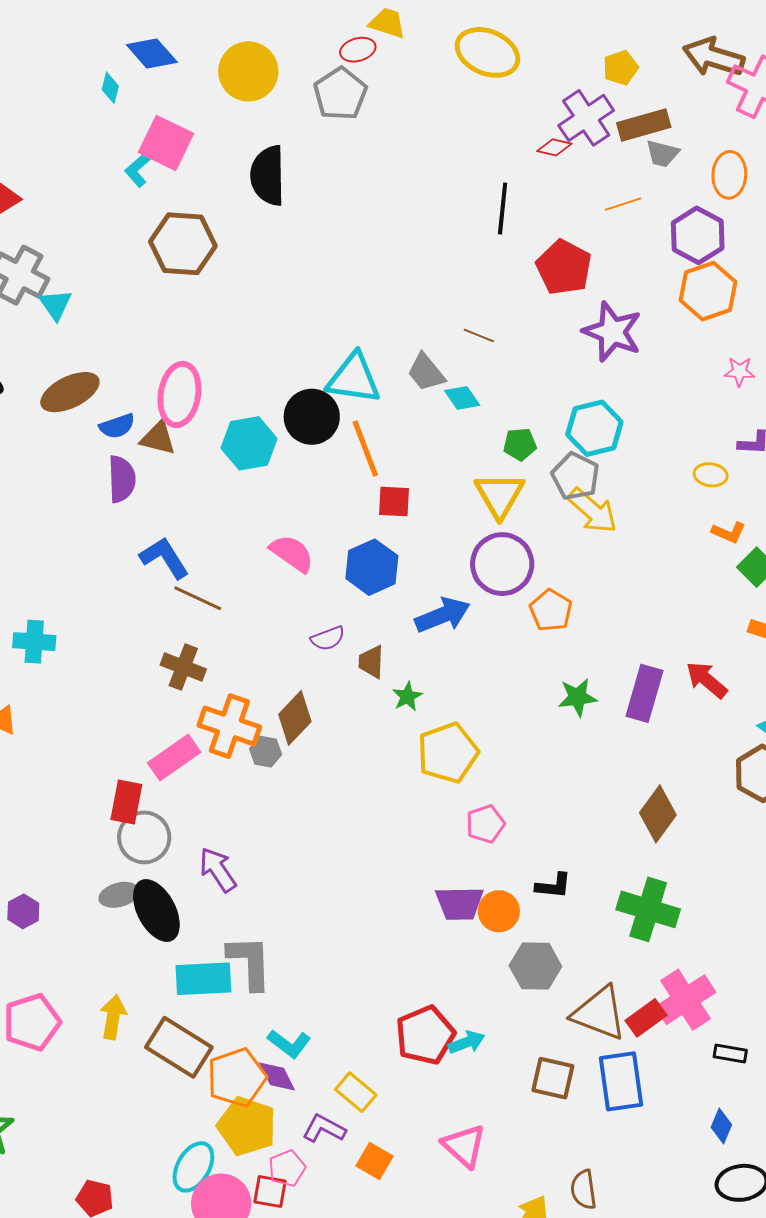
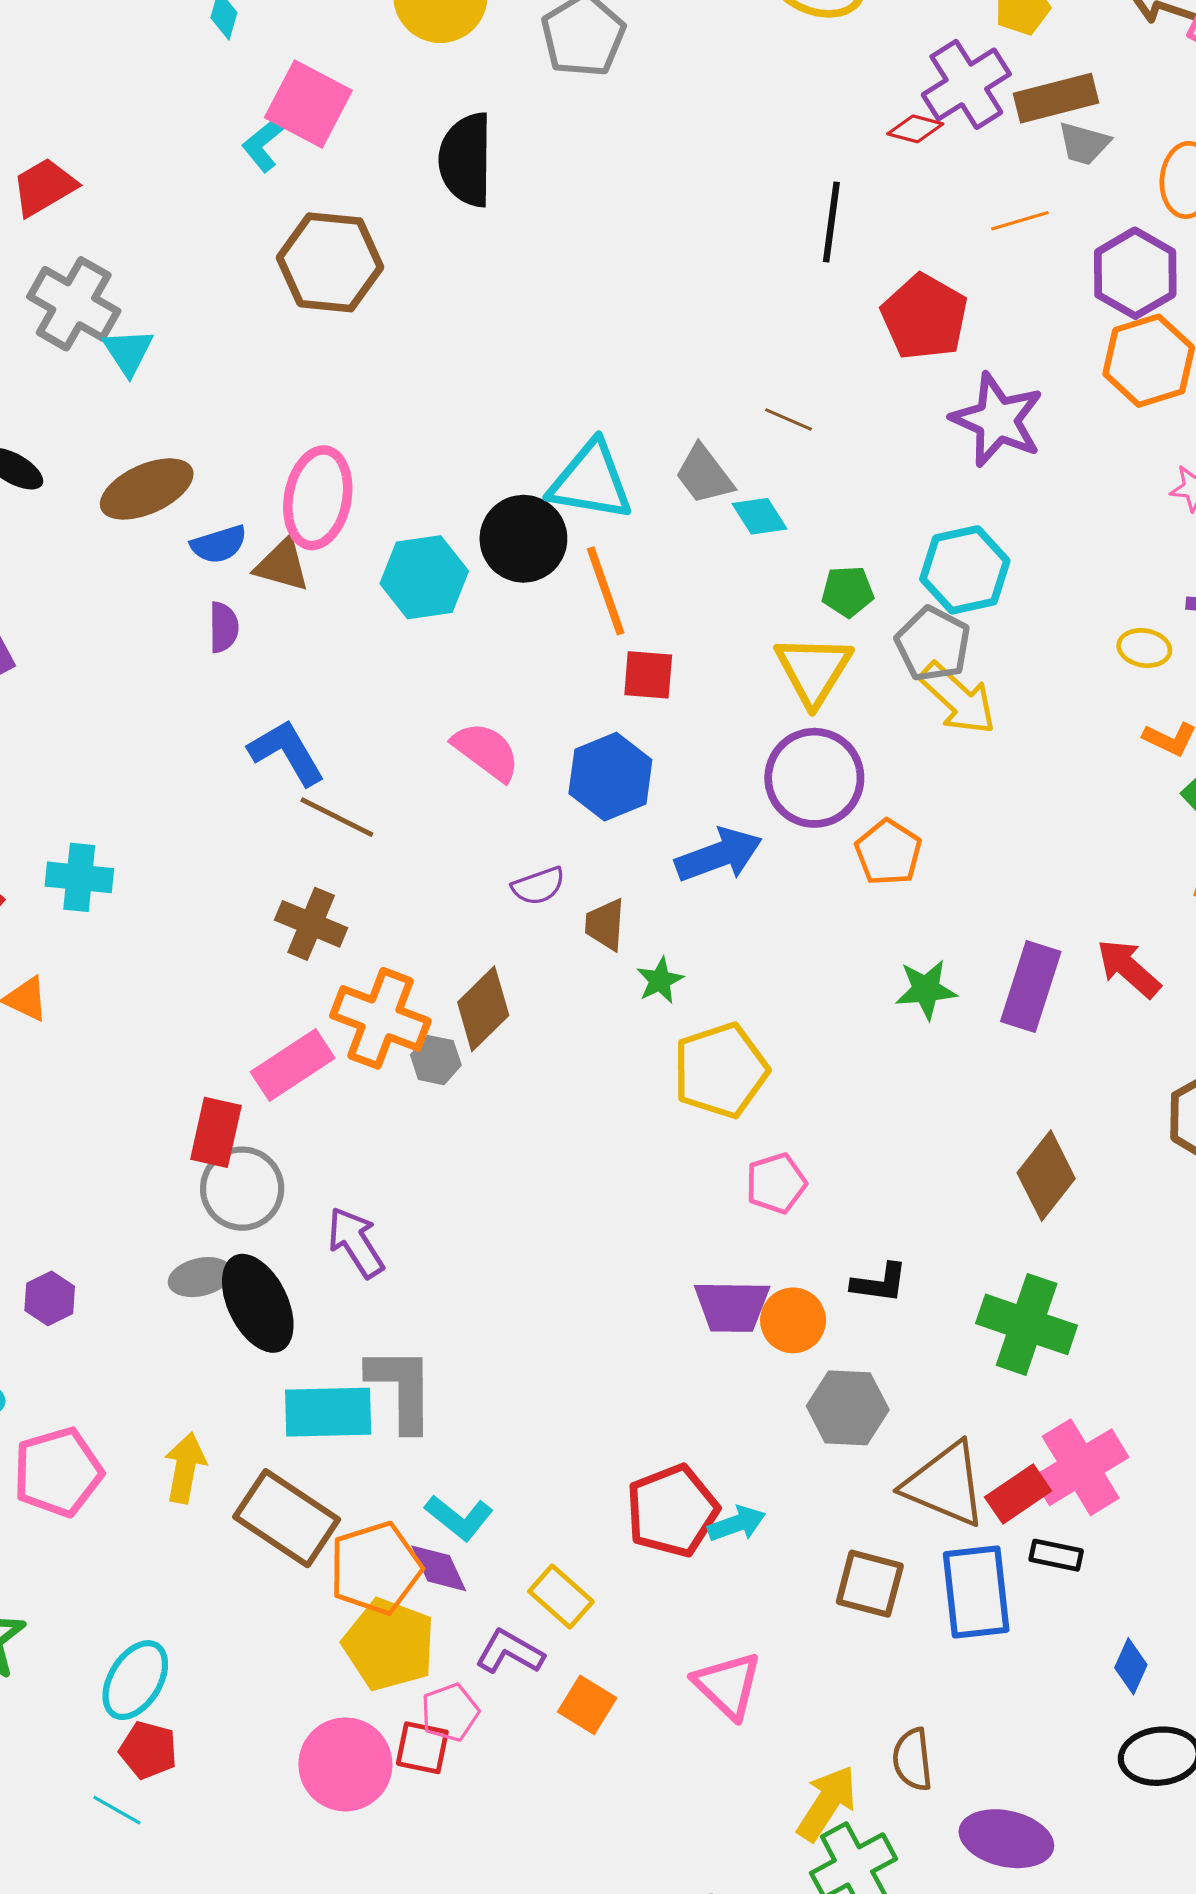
purple semicircle: (122, 479) -> (224, 627), size x0.7
black rectangle: (730, 1053) -> (1056, 1555), moved
cyan ellipse: (193, 1167) -> (135, 1680), moved

